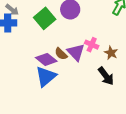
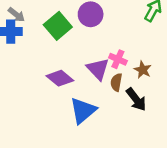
brown semicircle: (61, 54) -> (116, 82), moved, turned 56
blue triangle: (46, 76) -> (83, 110), moved

